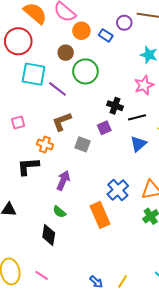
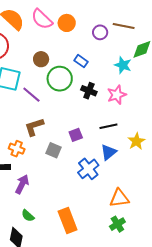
orange circle: (81, 31) -> (67, 23), moved
blue rectangle: (106, 35) -> (81, 61), moved
black cross: (115, 106) -> (89, 91), moved
purple arrow: (63, 180) -> (22, 184), moved
blue cross: (118, 190) -> (88, 169), moved

